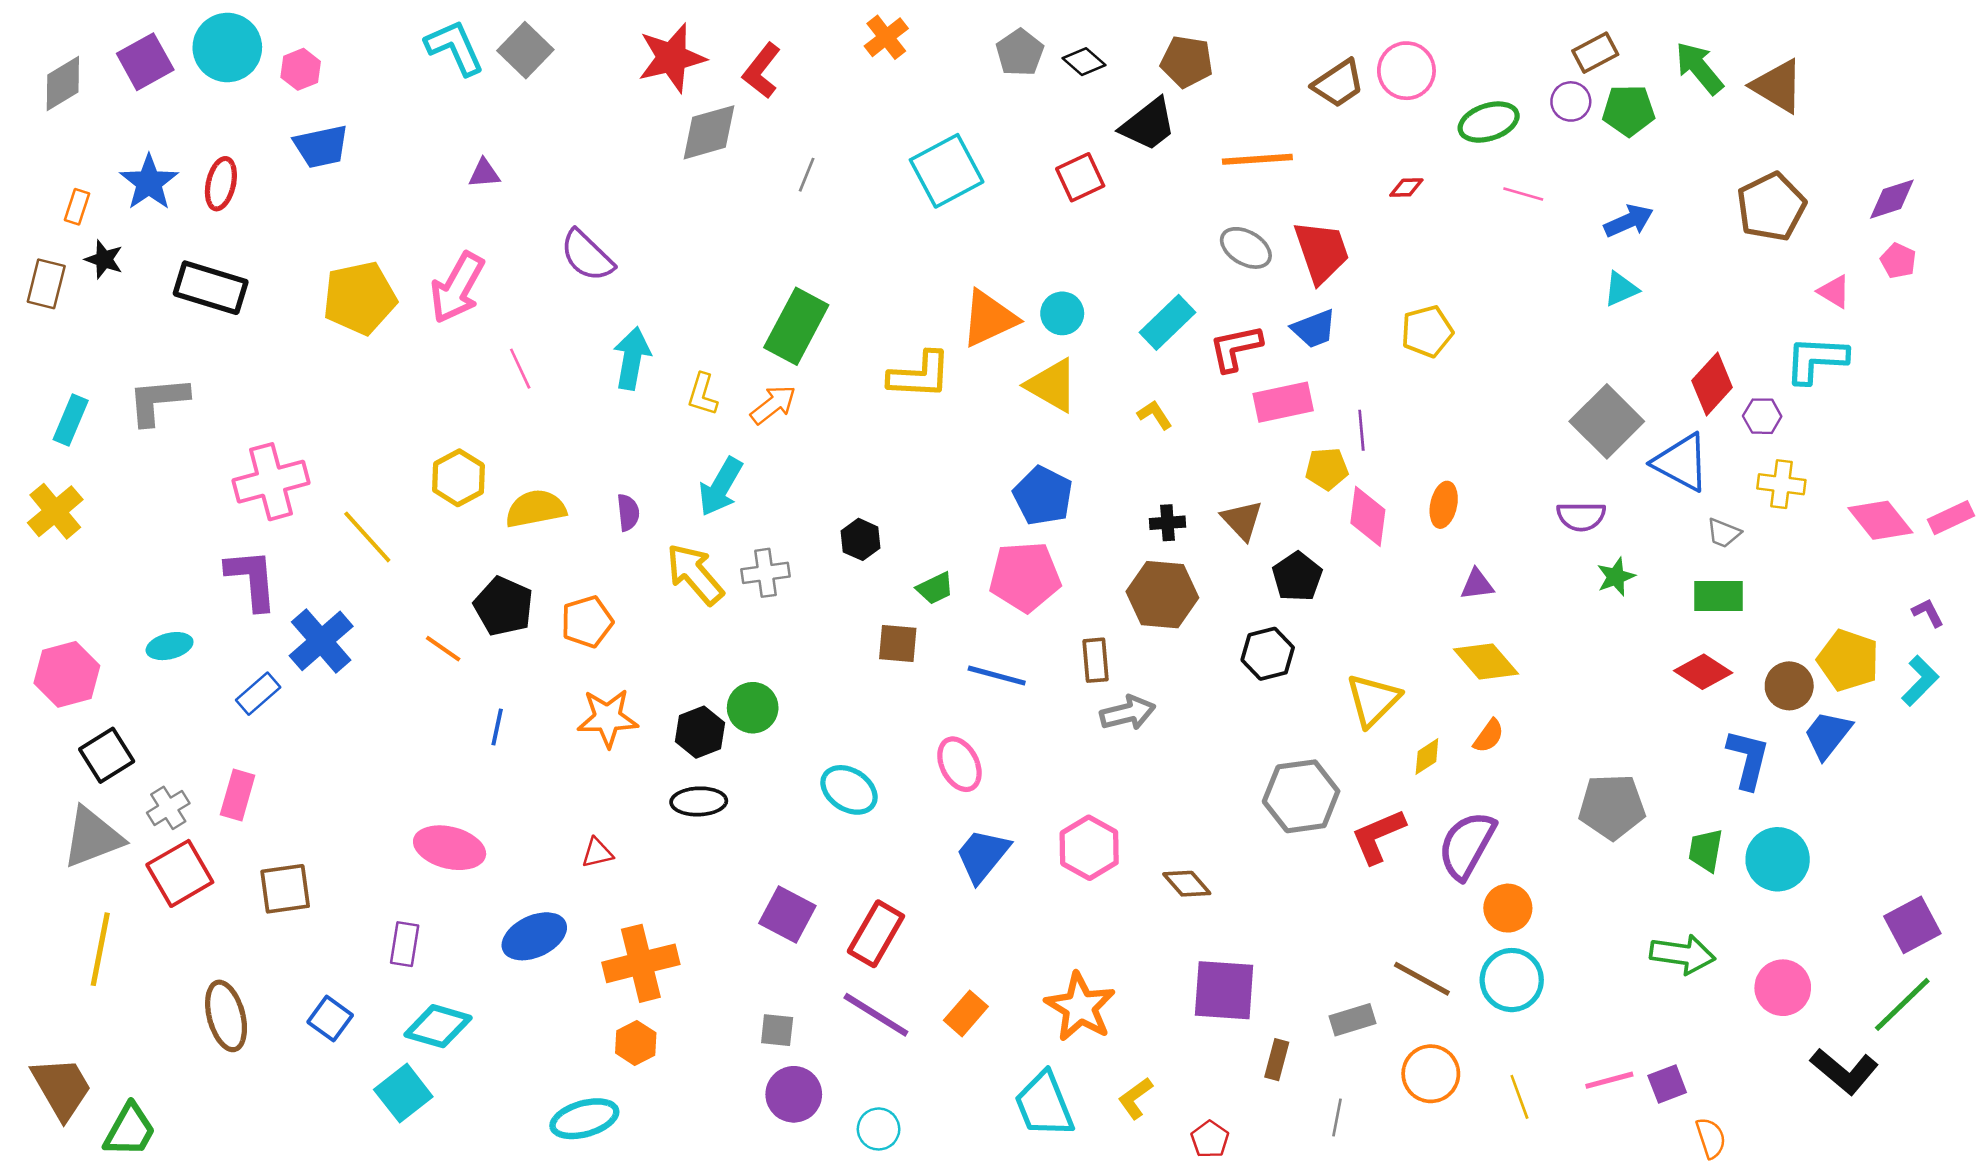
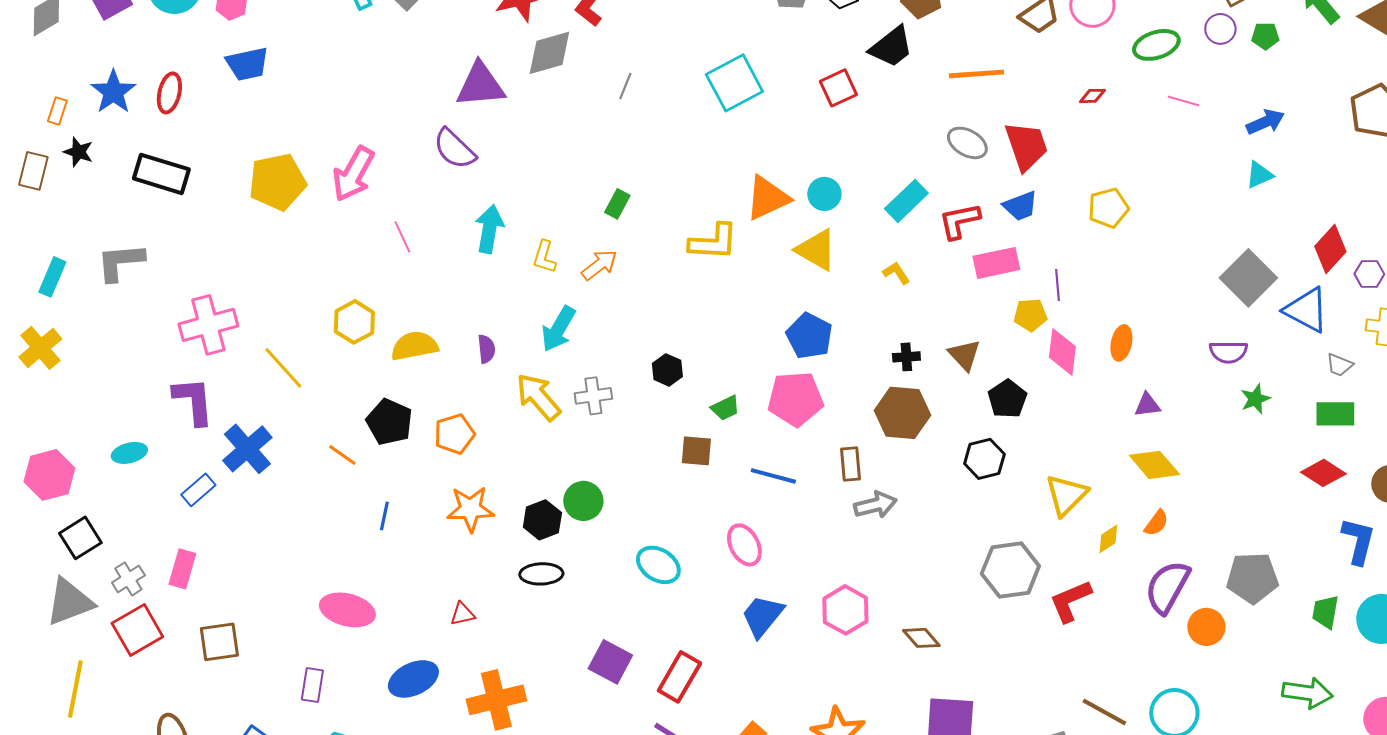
green pentagon: (1629, 110) -> (1265, 36), size x0.7
purple triangle: (484, 173) -> (480, 85), moved, size x2.0
green rectangle: (796, 326) -> (617, 204), size x0.5
purple semicircle: (1467, 845) -> (1167, 587), moved
orange circle: (1508, 908) -> (1206, 627), moved

